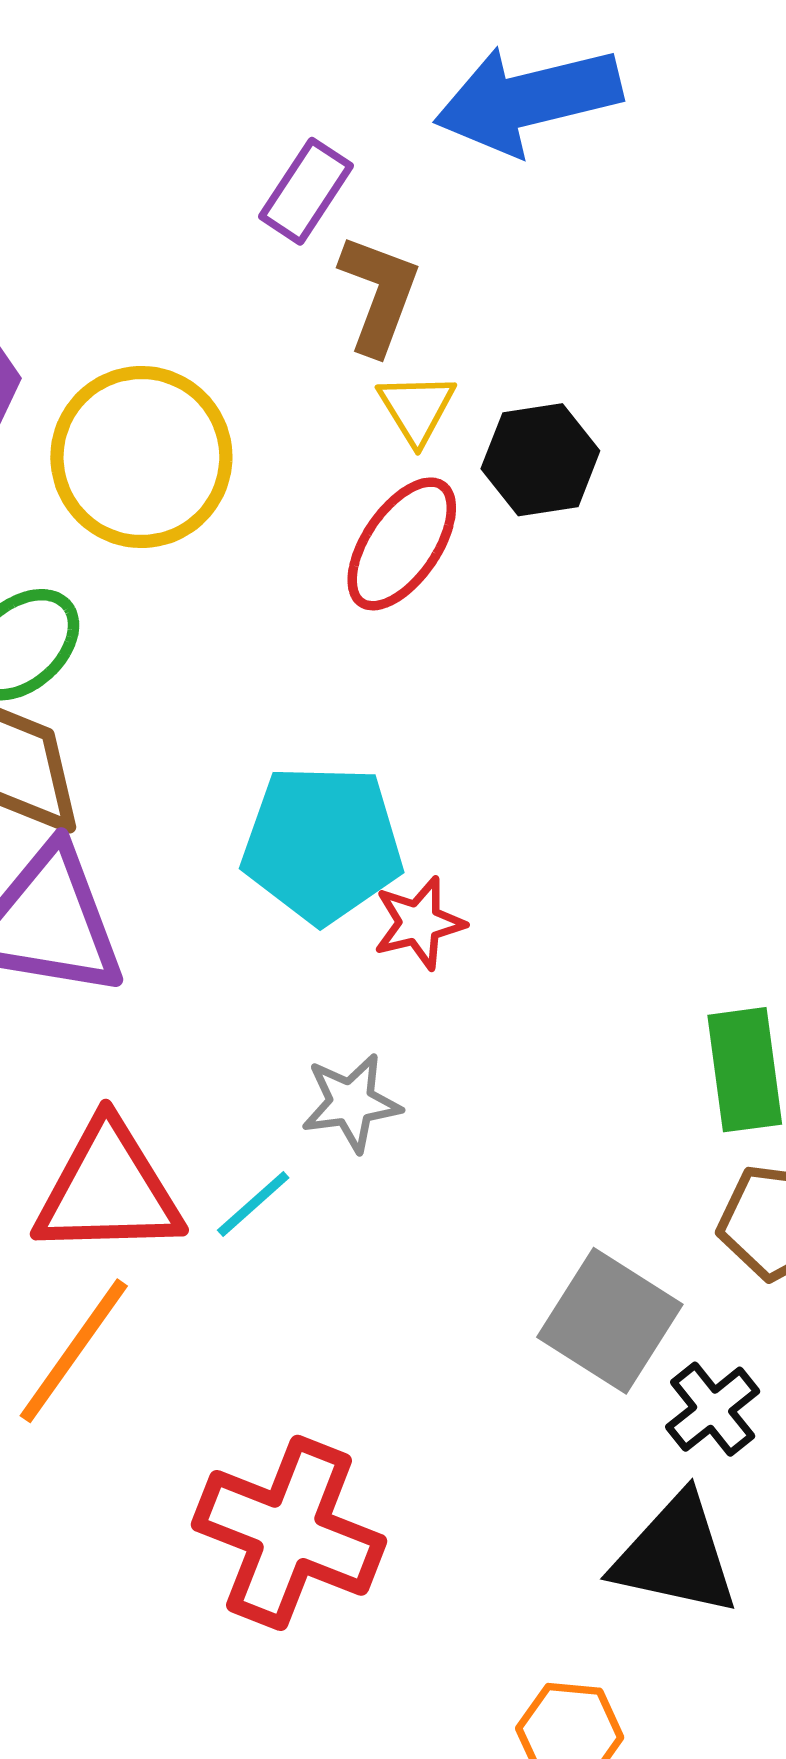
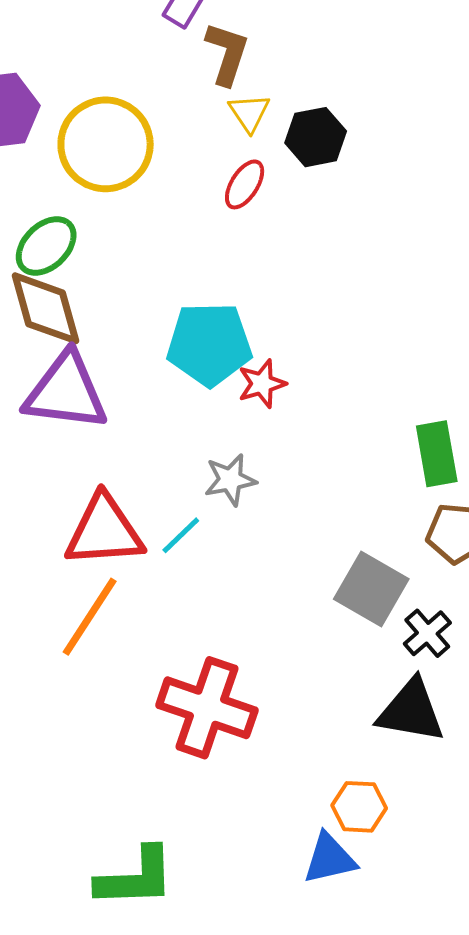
red ellipse: (402, 544) -> (245, 184), size x0.7

